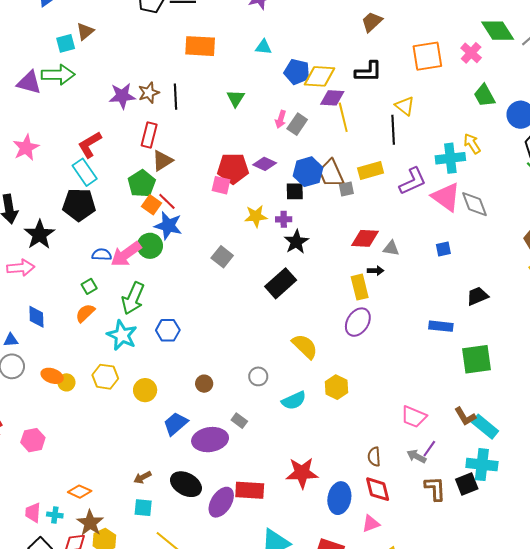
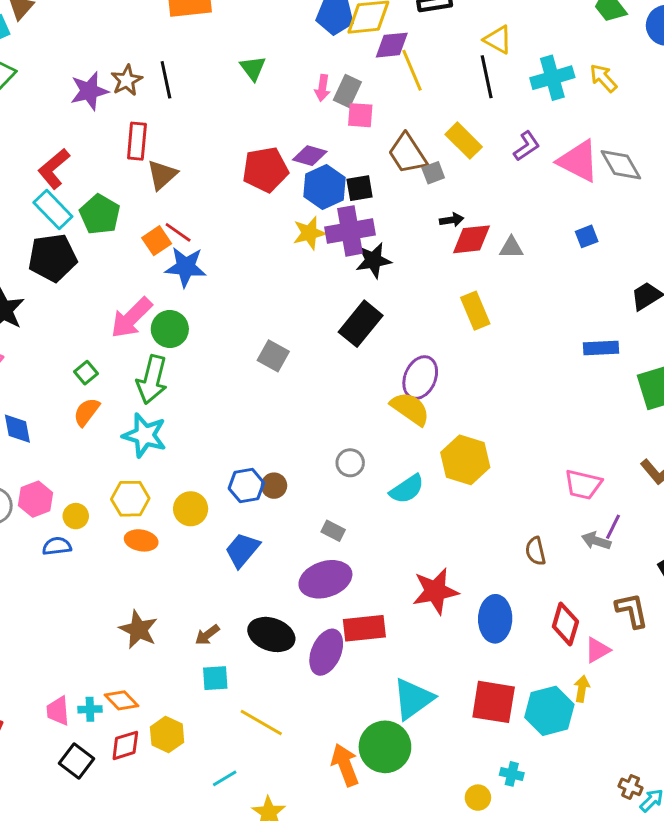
cyan cross: (450, 158) -> (552, 78), moved
yellow rectangle: (371, 171) -> (464, 141), turned 70
blue hexagon: (308, 172) -> (325, 187), moved
purple L-shape: (413, 181) -> (527, 146), size x0.7
green pentagon: (142, 184) -> (100, 214), moved
pink square: (221, 185) -> (360, 115), moved
orange square: (151, 205) -> (157, 241), turned 30
purple cross: (284, 219) -> (350, 231), size x2.0
black star: (296, 242) -> (373, 260), turned 30
green circle: (150, 246) -> (170, 329), moved
blue semicircle: (102, 255) -> (57, 546), moved
gray square: (222, 257) -> (273, 356), moved
black arrow: (376, 271) -> (452, 220), moved
purple ellipse: (358, 322) -> (420, 378), moved
blue hexagon: (168, 330) -> (246, 486), moved
orange ellipse: (52, 376) -> (141, 540), moved
yellow hexagon: (337, 387) -> (465, 460), size x1.4
pink hexagon: (33, 440) -> (36, 499), moved
purple ellipse: (210, 440) -> (325, 579), moved
red diamond: (378, 489) -> (565, 624), moved, turned 40
brown L-shape: (435, 489) -> (632, 610), moved
orange diamond: (80, 492) -> (122, 700), moved, turned 30
brown star: (90, 523) -> (138, 630), moved
pink triangle: (371, 524) -> (597, 650), moved

